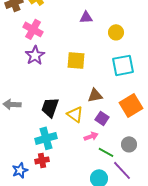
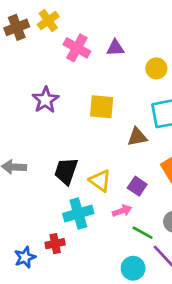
pink cross: (33, 29) -> (77, 48), moved
brown triangle: (95, 95) -> (137, 137), moved
cyan cross: (46, 138) -> (78, 213), moved

